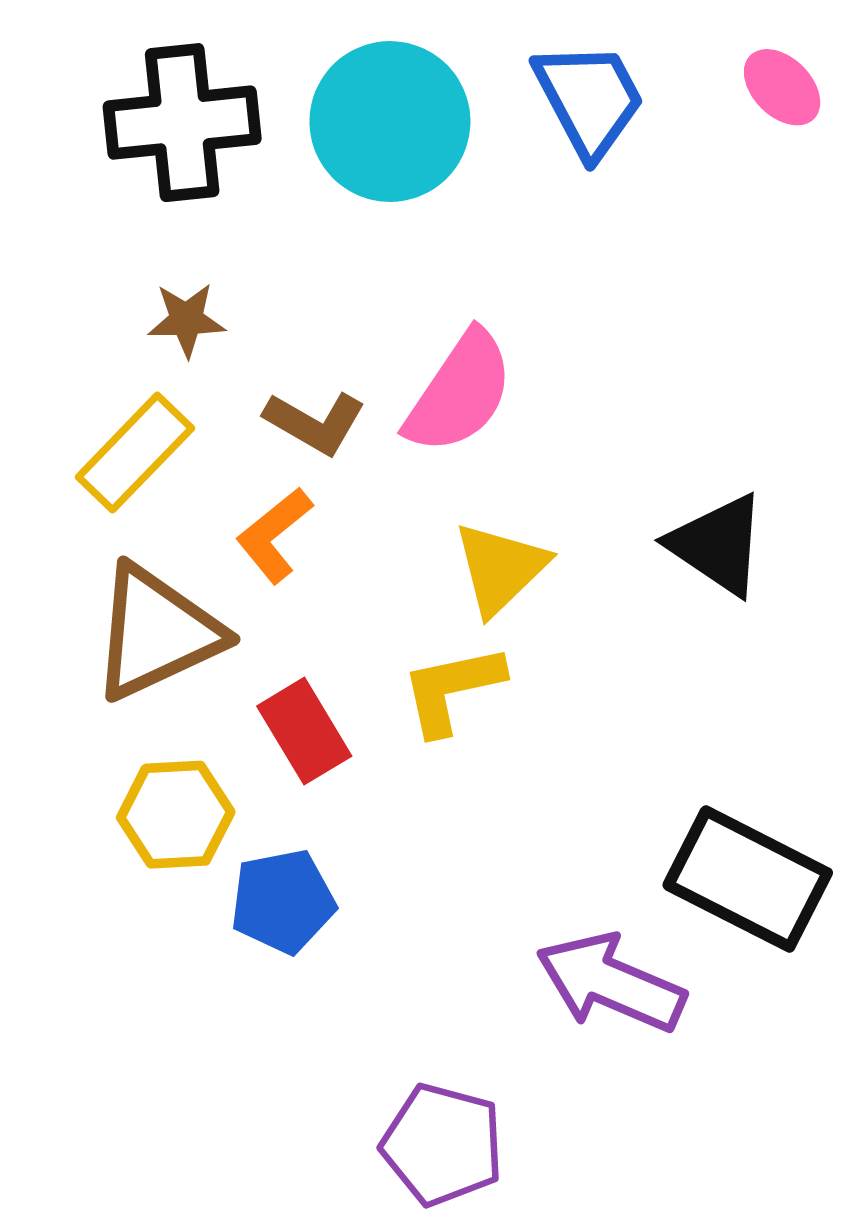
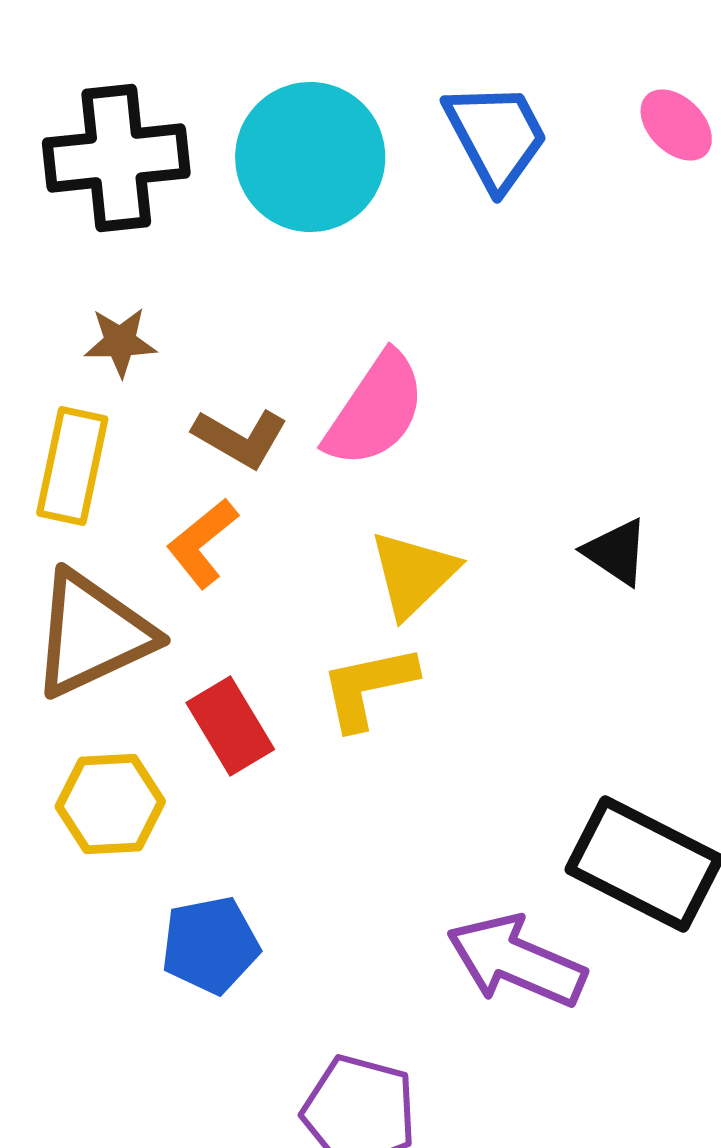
yellow rectangle: (135, 453) -> (72, 466), turned -32
black triangle: (718, 545) -> (616, 552), size x0.7
blue pentagon: (283, 901) -> (210, 945), moved

